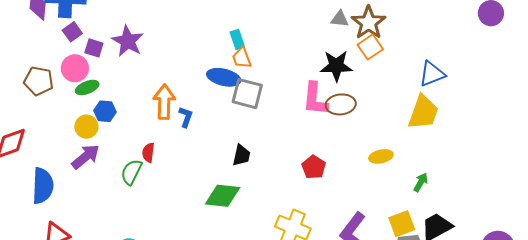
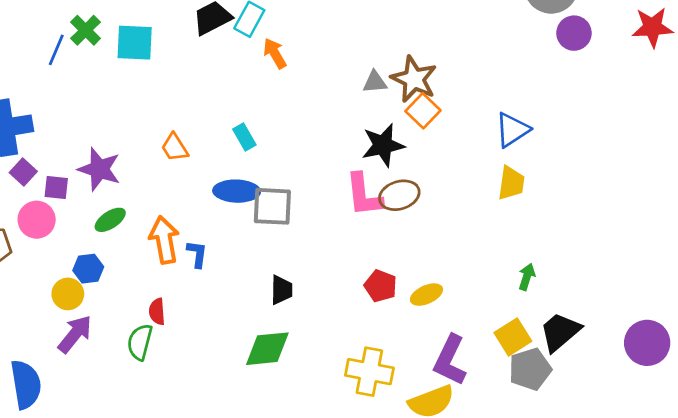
orange trapezoid: (242, 58) -> (175, 147), moved
green ellipse: (87, 87) -> (110, 220), moved
yellow trapezoid: (423, 112) -> (511, 183), size x0.7
yellow ellipse: (381, 156) -> (426, 295), moved

